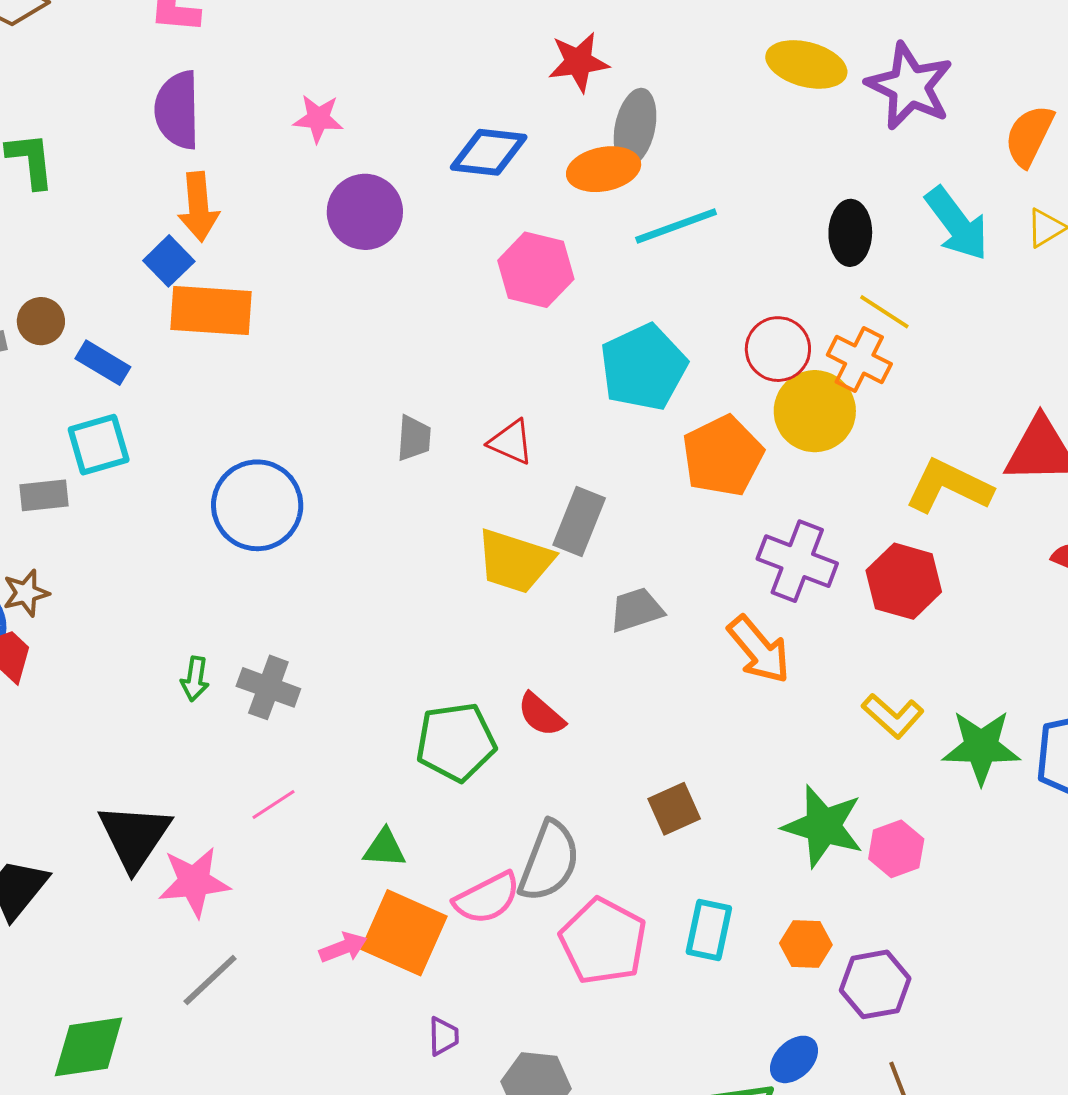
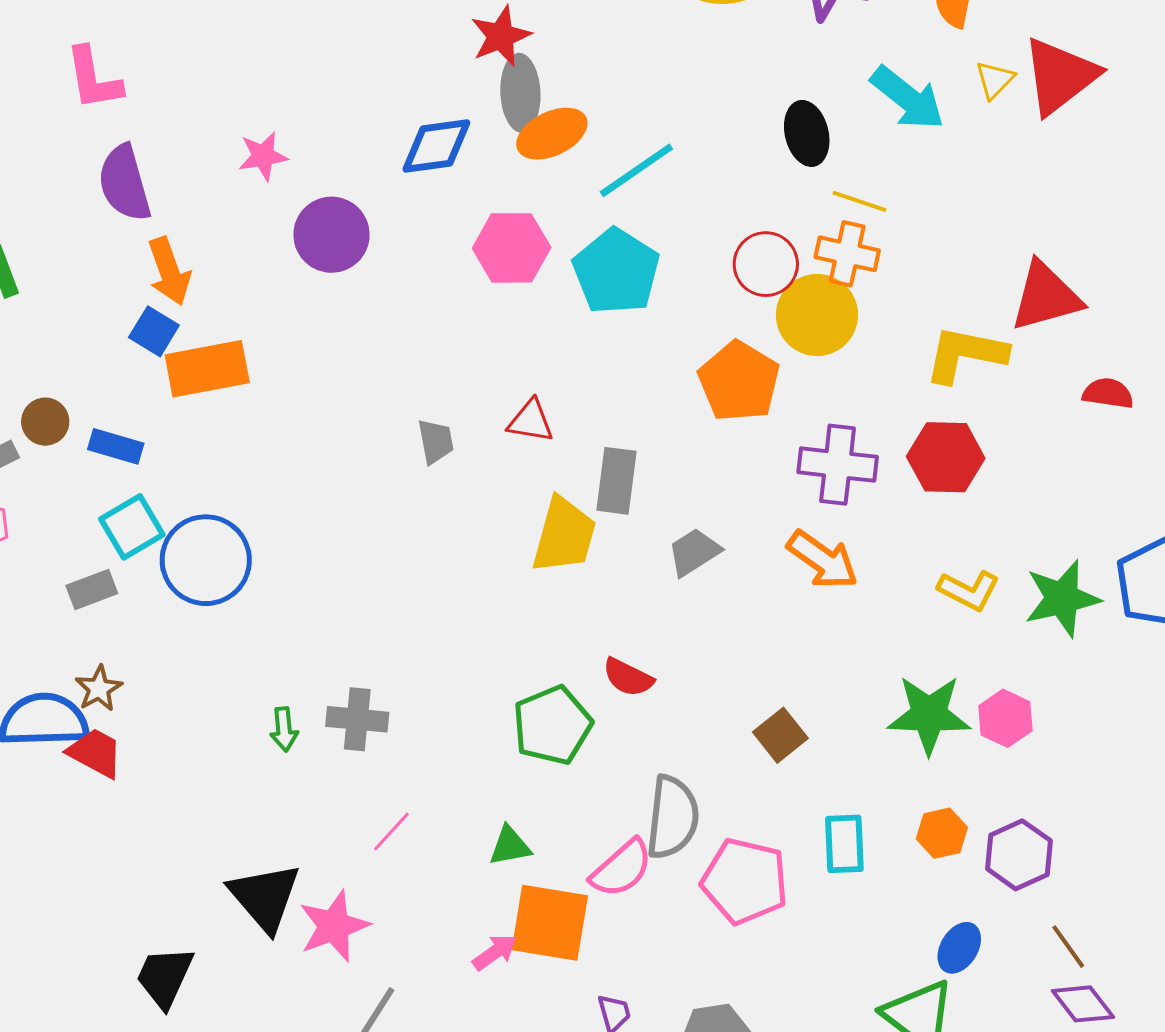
gray ellipse: (635, 127) -> (520, 93), moved
cyan pentagon: (643, 367) -> (616, 272), moved
blue circle: (257, 505) -> (206, 560), moved
yellow trapezoid: (515, 561) -> (564, 535), turned -78

